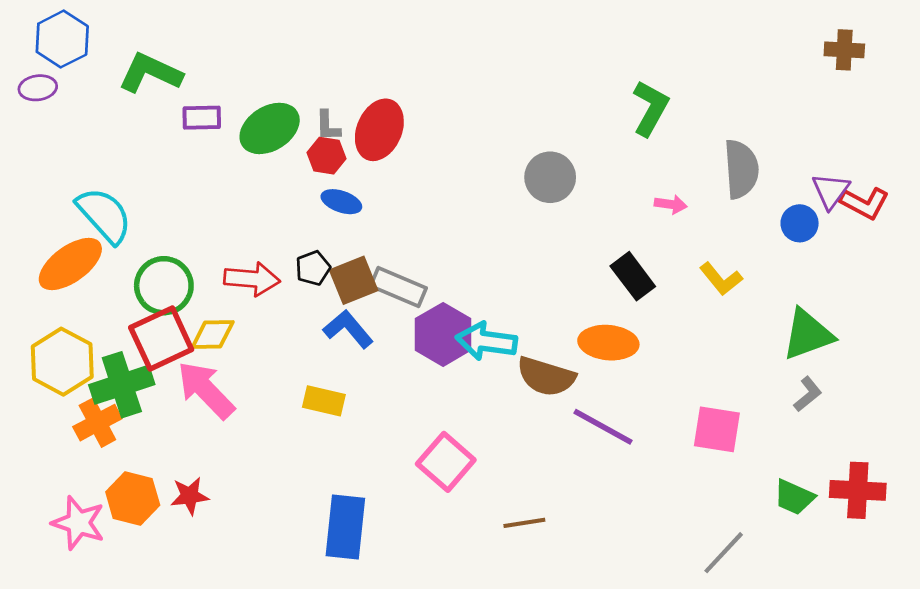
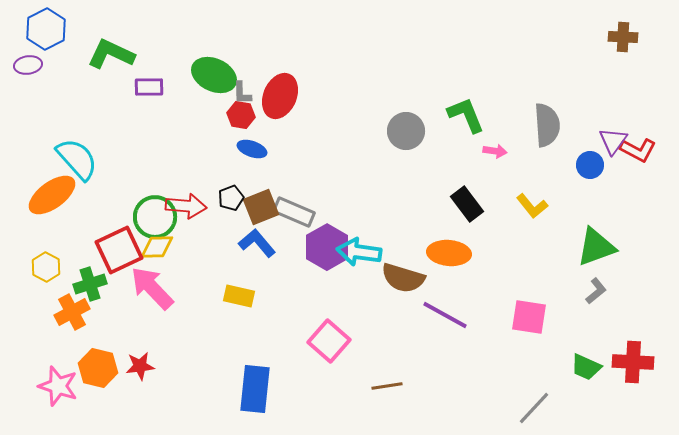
green L-shape: (650, 108) -> (466, 115), moved, turned -51
green ellipse: (270, 128) -> (214, 75), moved, turned 57
green circle: (164, 286) -> (155, 217), moved
yellow hexagon: (62, 362) -> (46, 267), size x0.6
green cross: (122, 385) -> (90, 284), size x0.7

